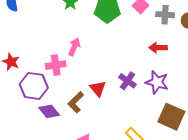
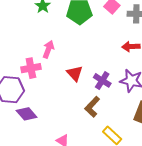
red triangle: (98, 89) -> (75, 73), moved
brown L-shape: (76, 102) -> (92, 107), moved

